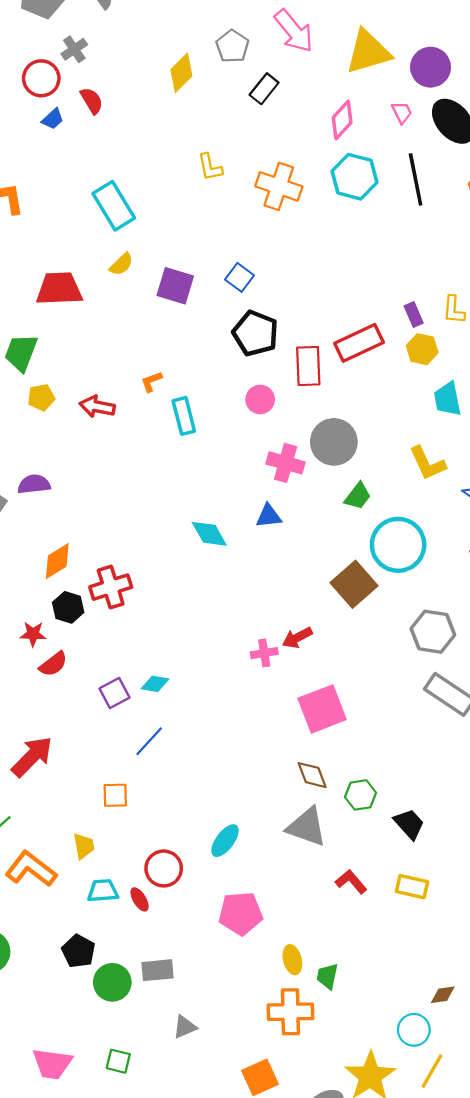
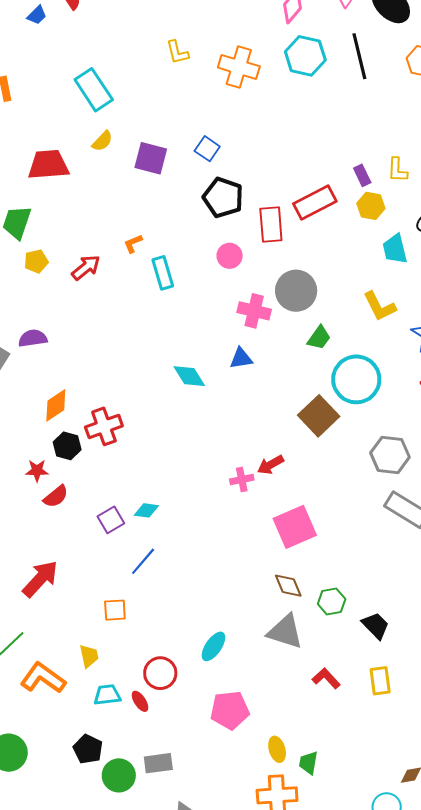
red arrow: (97, 407) -> (86, 268), turned 132
yellow rectangle: (412, 887) -> (380, 681), turned 72

